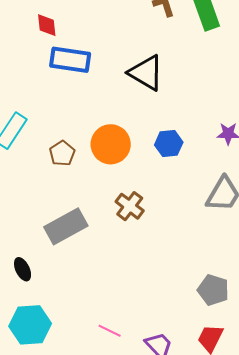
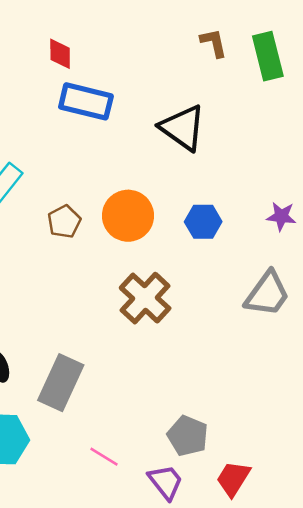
brown cross: (130, 206) -> (145, 298), size x1.4
gray rectangle: (66, 226) -> (61, 383), moved, turned -42
gray pentagon: (213, 290) -> (188, 436), moved

